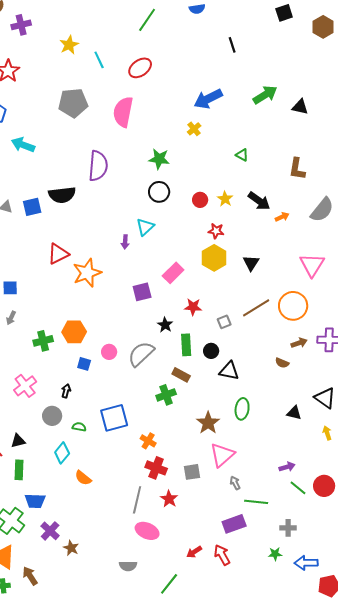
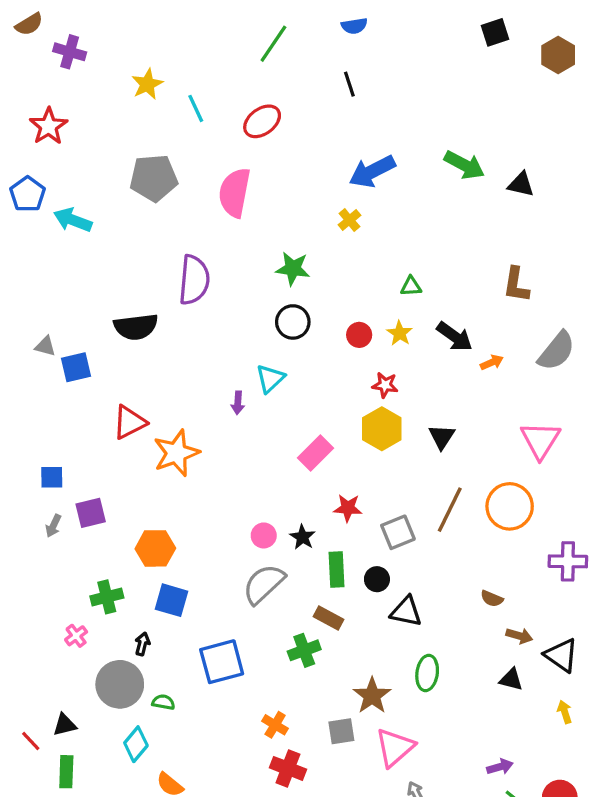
purple cross: (21, 25) -> (70, 52), turned 30
black line: (232, 45) -> (349, 84), moved
green arrow: (265, 95) -> (464, 165), turned 60
cyan arrow: (23, 145) -> (73, 220), moved
green triangle: (242, 155) -> (411, 286), moved, turned -32
blue square: (32, 207) -> (76, 367), moved
purple square: (142, 292) -> (91, 513), moved
brown line: (256, 308) -> (450, 510), turned -32
gray square: (224, 322) -> (398, 532), size x1.5
green cross: (43, 341) -> (107, 597), moved
brown arrow: (299, 343) -> (519, 636), moved, turned 35
pink circle: (109, 352) -> (264, 535), moved
blue square: (84, 364) -> (171, 600), size x1.5
pink cross: (25, 386) -> (76, 636), size x0.6
gray circle: (52, 416) -> (120, 684), size x1.5
blue square: (114, 418) -> (222, 662), moved
gray square: (192, 472) -> (341, 731), moved

